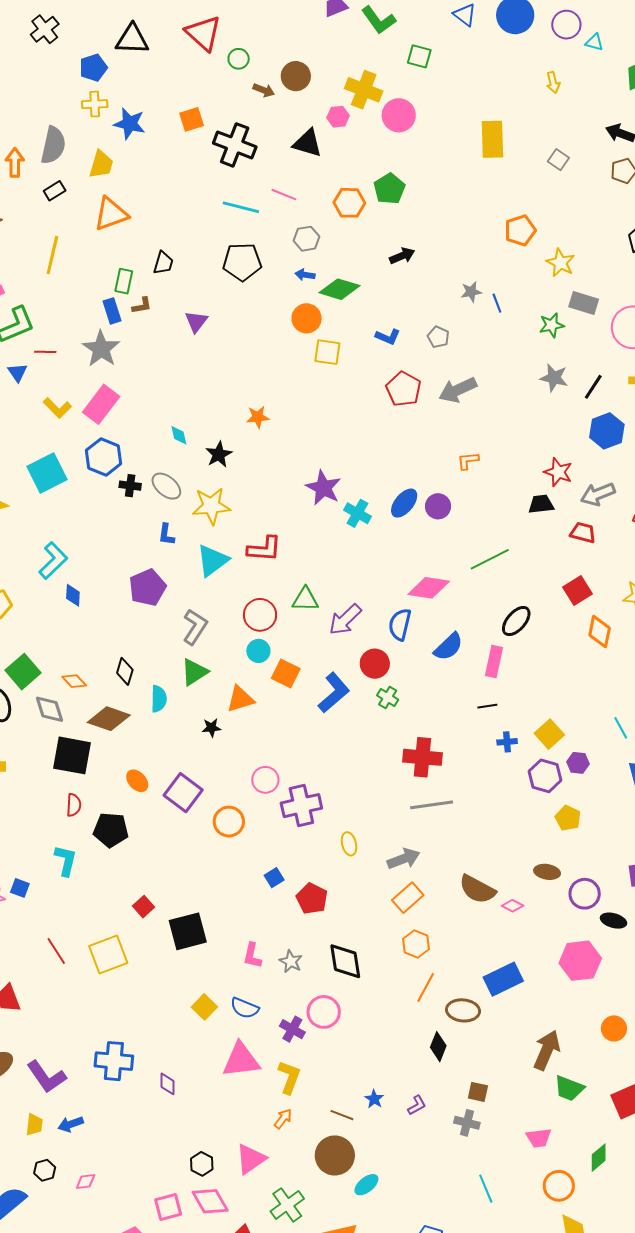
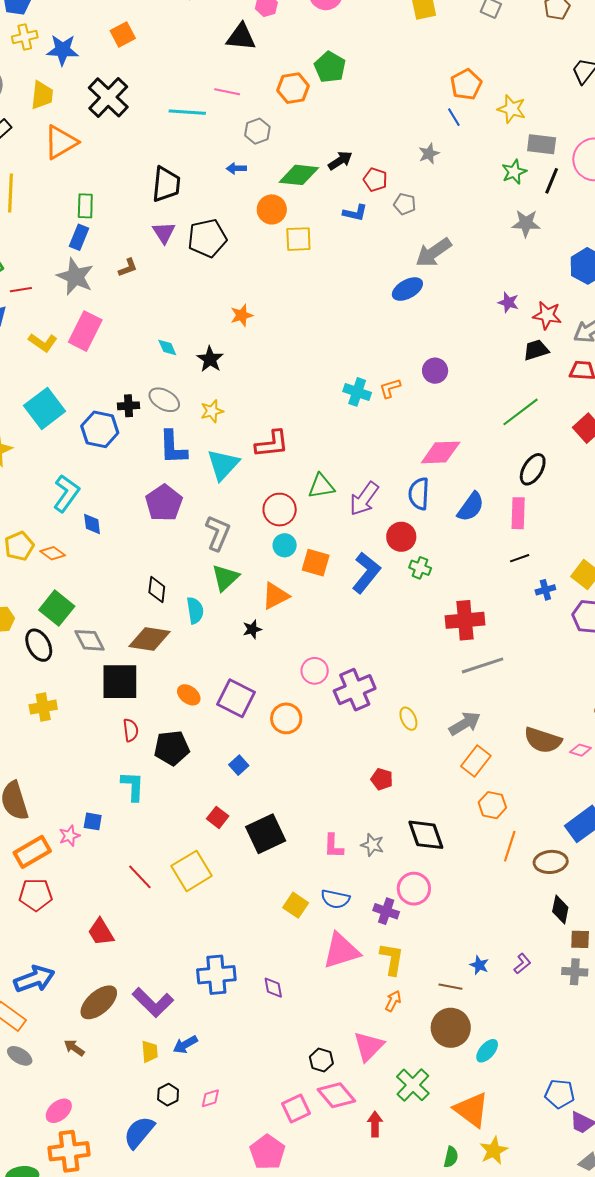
black cross: (235, 145) -> (108, 97), moved, turned 33
black arrow: (402, 256) -> (340, 161), moved
black pentagon: (242, 262) -> (207, 238), moved
black trapezoid: (163, 263) -> (166, 184), moved, size x1.5
blue arrow: (305, 275) -> (236, 168), moved
blue line: (497, 303) -> (454, 117), moved
brown L-shape: (142, 306) -> (128, 268), moved
blue rectangle: (112, 311) -> (79, 237), turned 50
black line: (593, 387) -> (552, 181), moved
red pentagon: (403, 389) -> (375, 180), moved, size x0.7
blue hexagon: (104, 457) -> (100, 429), moved
orange L-shape: (468, 461) -> (390, 388), moved
purple star: (323, 488) -> (508, 302), moved, size x0.6
blue ellipse: (404, 503) -> (407, 289), moved, turned 32
yellow star: (211, 506) -> (212, 411), size x0.6
blue L-shape: (166, 534) -> (173, 447), size x1.6
green line: (490, 559) -> (520, 412), moved
orange diamond: (74, 681) -> (53, 553), moved
blue square: (274, 878) -> (239, 765), moved
red pentagon: (312, 899) -> (382, 779), size x0.7
black diamond: (438, 1047) -> (560, 909), moved

